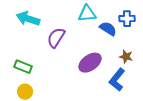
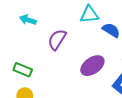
cyan arrow: (28, 19) -> (28, 20), size x0.7

